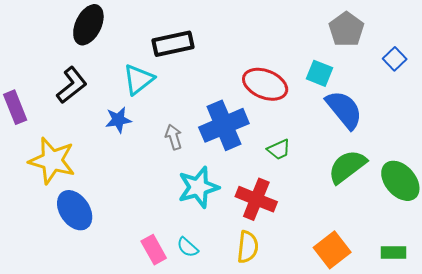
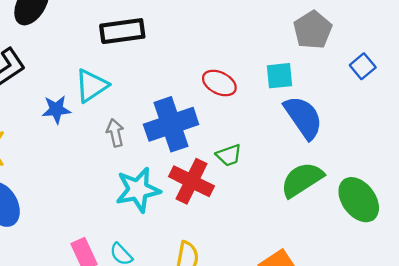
cyan square: (319, 73) -> (280, 76), turned -32
cyan triangle: (138, 79) -> (91, 86), moved
red ellipse: (265, 84) -> (219, 83), size x0.7
red cross: (256, 199) -> (192, 181), moved

